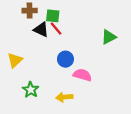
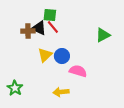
brown cross: (30, 11) -> (28, 31), moved
yellow triangle: (15, 60) -> (45, 55), moved
green star: (31, 90) -> (15, 88), moved

